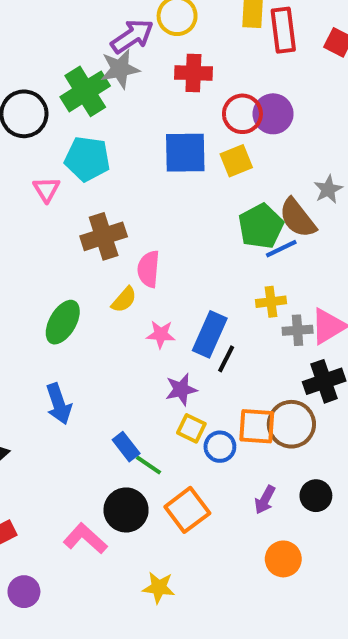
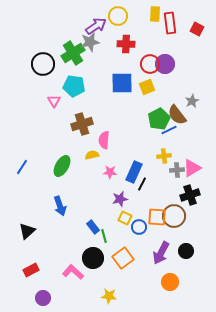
yellow semicircle: (124, 300) -> (92, 155), turned -144
green line: (148, 465) -> (104, 236), turned 40
purple arrow: (265, 500) -> (161, 253), size x1.6

